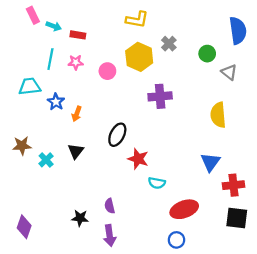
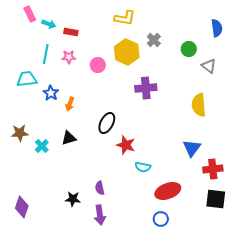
blue semicircle: (238, 31) -> (217, 28), size x0.7
black triangle: (76, 151) -> (69, 138), turned 35

